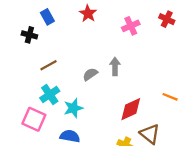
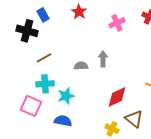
black cross: (29, 35) -> (27, 31), size x1.5
gray semicircle: (90, 74) -> (81, 66), turned 32
cyan cross: (50, 95) -> (45, 84), turned 30

